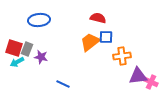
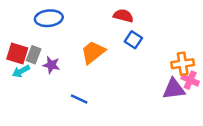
blue square: (106, 37) -> (133, 40), turned 32
orange trapezoid: (90, 42) -> (93, 52), moved
orange cross: (122, 56) -> (183, 64), moved
pink cross: (151, 82) -> (190, 80), moved

